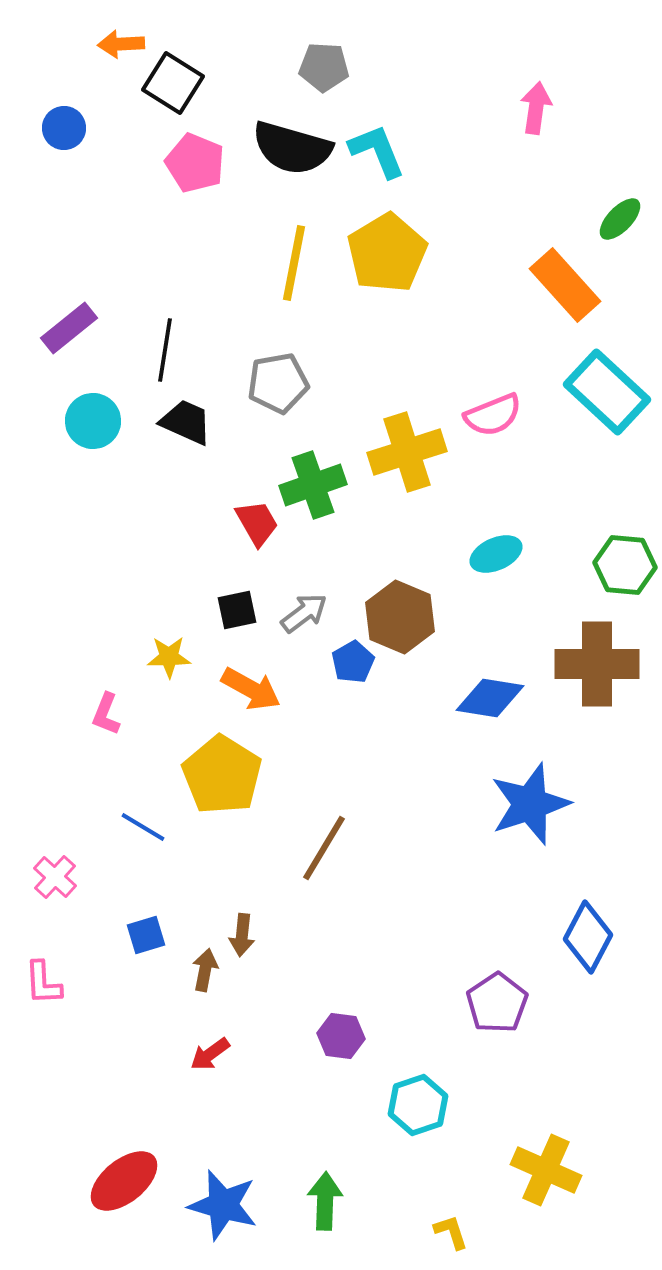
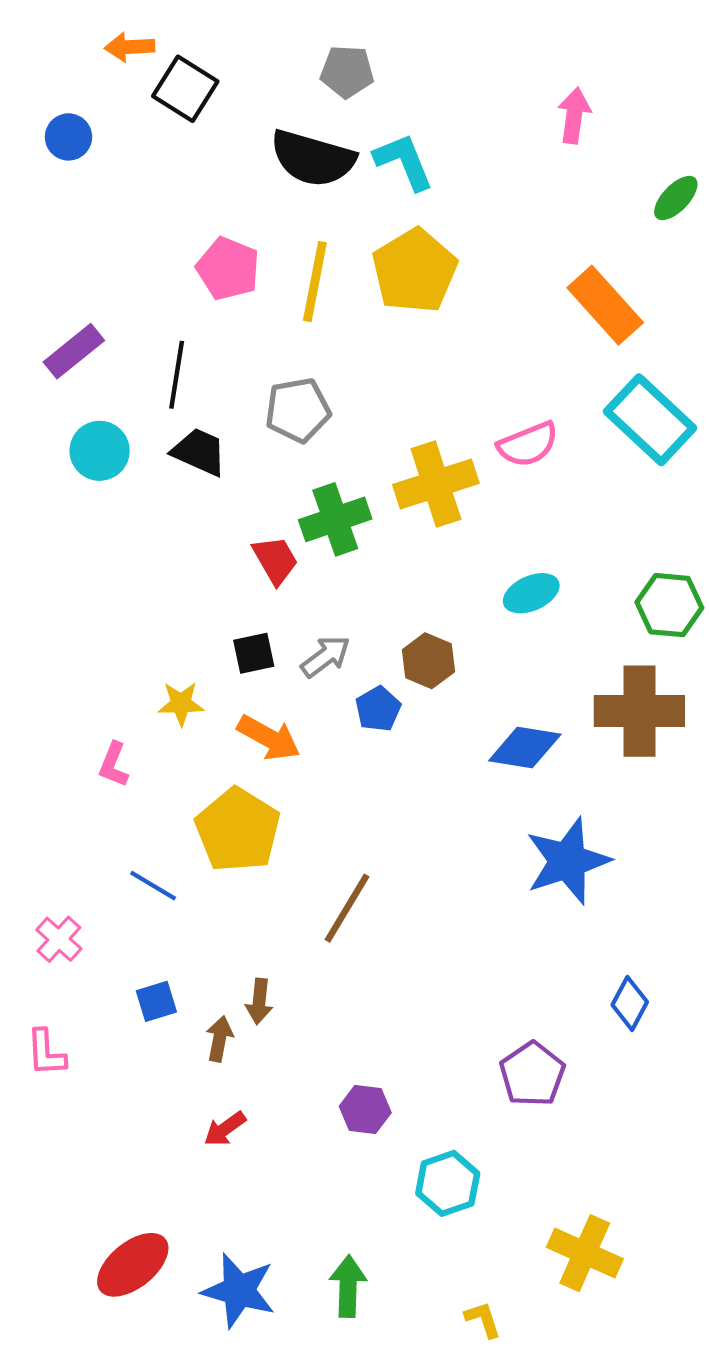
pink pentagon: (195, 163) -> (228, 269), moved
green ellipse: (620, 219) -> (676, 198), moved
brown hexagon: (400, 617) -> (428, 661), size x0.7
blue diamond: (588, 937) -> (630, 1003), size x0.7

